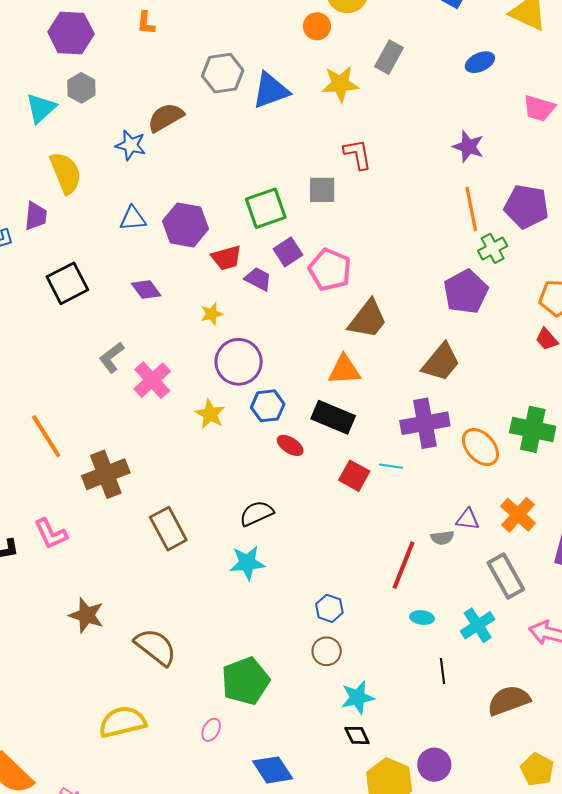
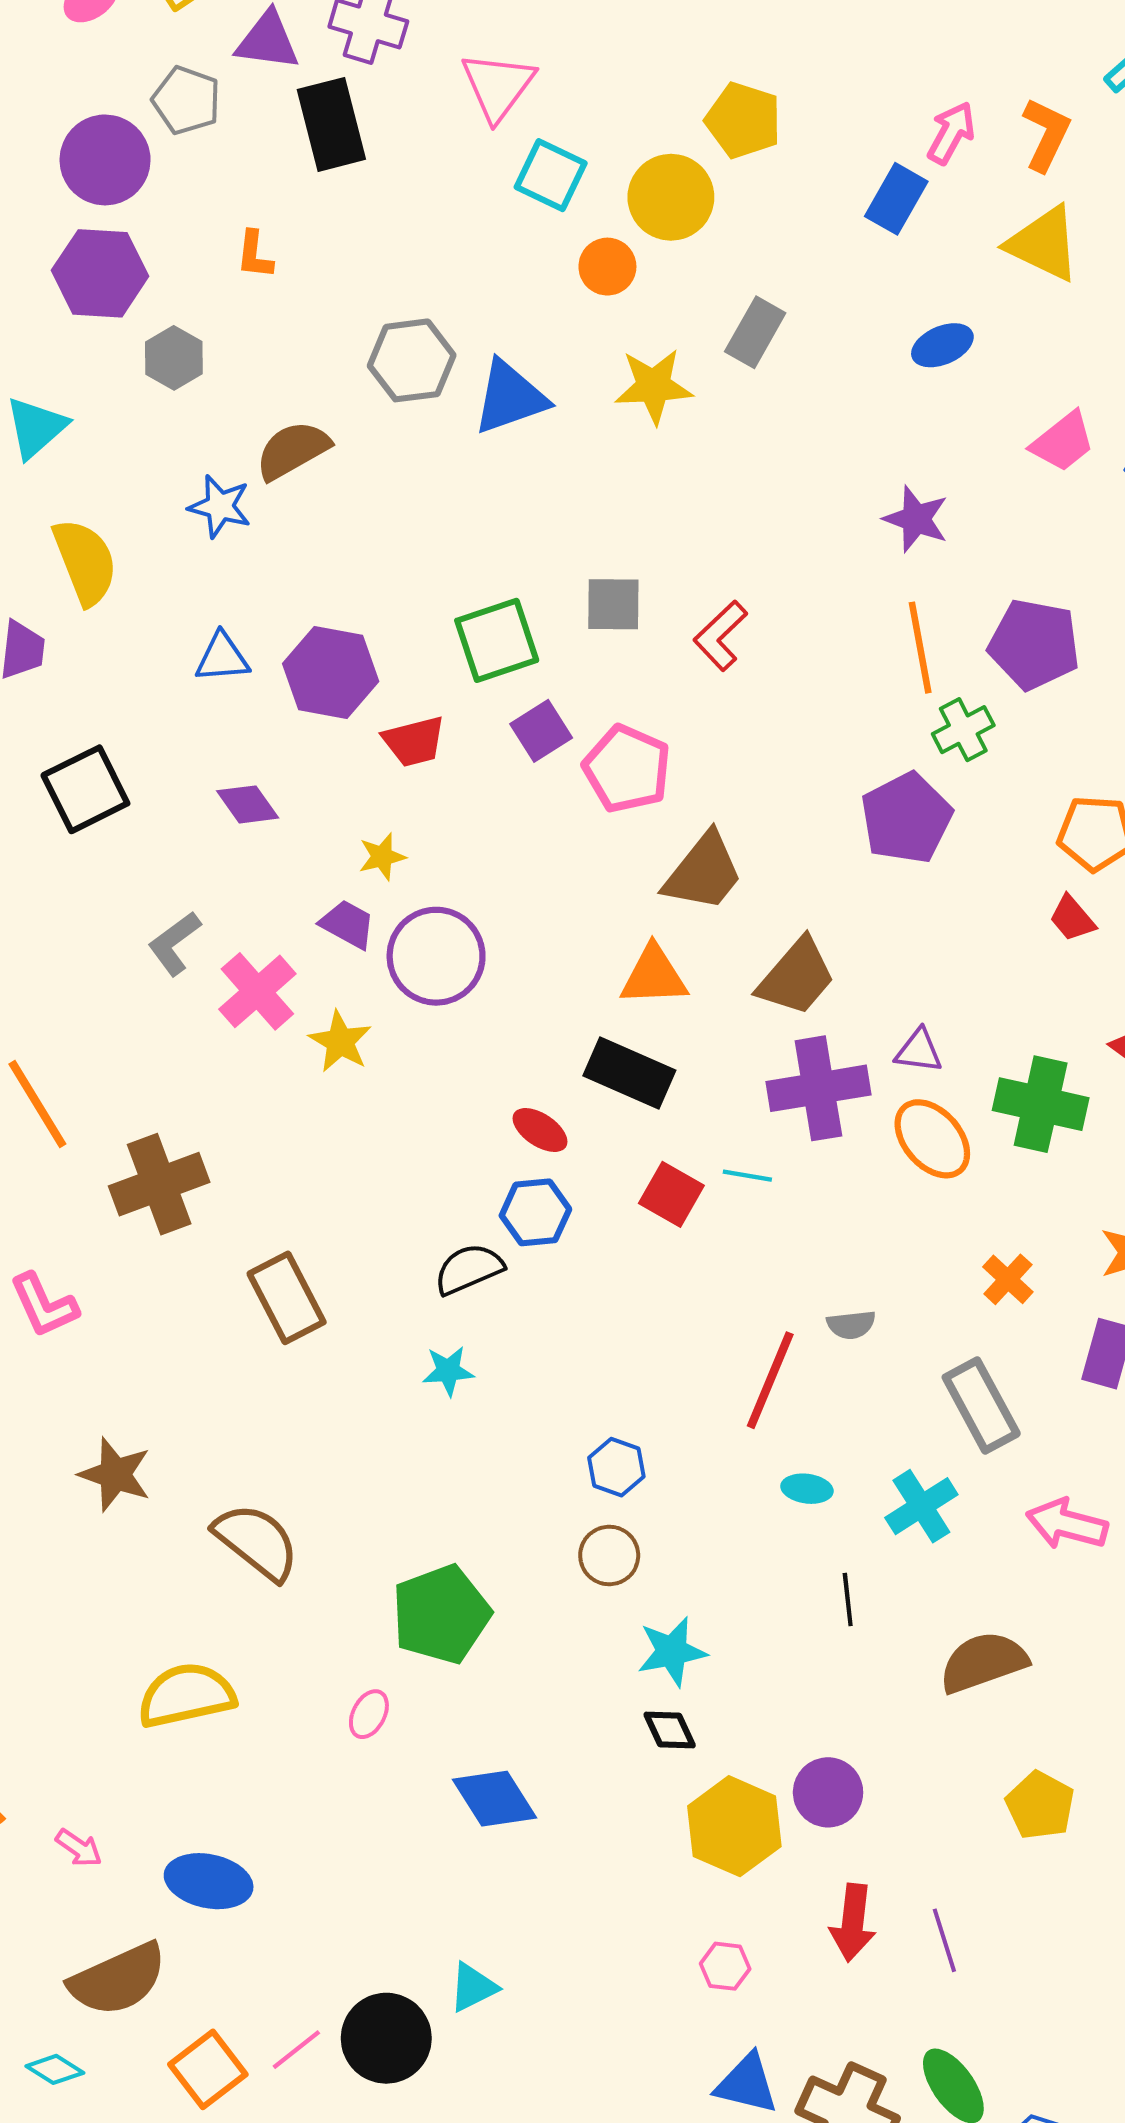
gray hexagon: (81, 88) -> (174, 358), moved
pink trapezoid: (539, 108) -> (1063, 442), turned -56
red L-shape: (358, 154) -> (720, 636), moved, turned -124
purple trapezoid: (258, 279) -> (348, 924), moved
brown trapezoid: (441, 362) -> (796, 977), moved
blue hexagon: (268, 406) -> (535, 1212), moved
yellow star: (210, 414) -> (340, 1042), moved
orange cross: (518, 515) -> (1008, 1279), size x0.7
purple triangle: (468, 519) -> (919, 1051), moved
cyan star: (247, 563) -> (448, 1371), size x0.7

